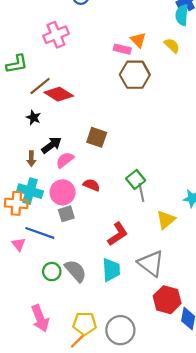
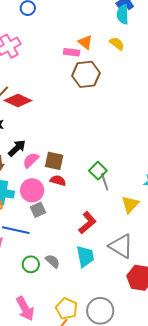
brown square: (97, 137) -> (54, 161), moved
gray semicircle: (76, 271) -> (53, 261), size x0.7
yellow pentagon: (85, 324) -> (67, 309), turned 30

